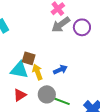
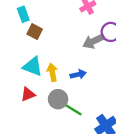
gray arrow: (61, 25) -> (94, 41), moved
brown square: (29, 58) -> (35, 32), moved

